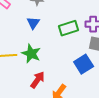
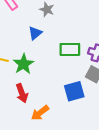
red arrow: (38, 80) -> (22, 93), turned 108

